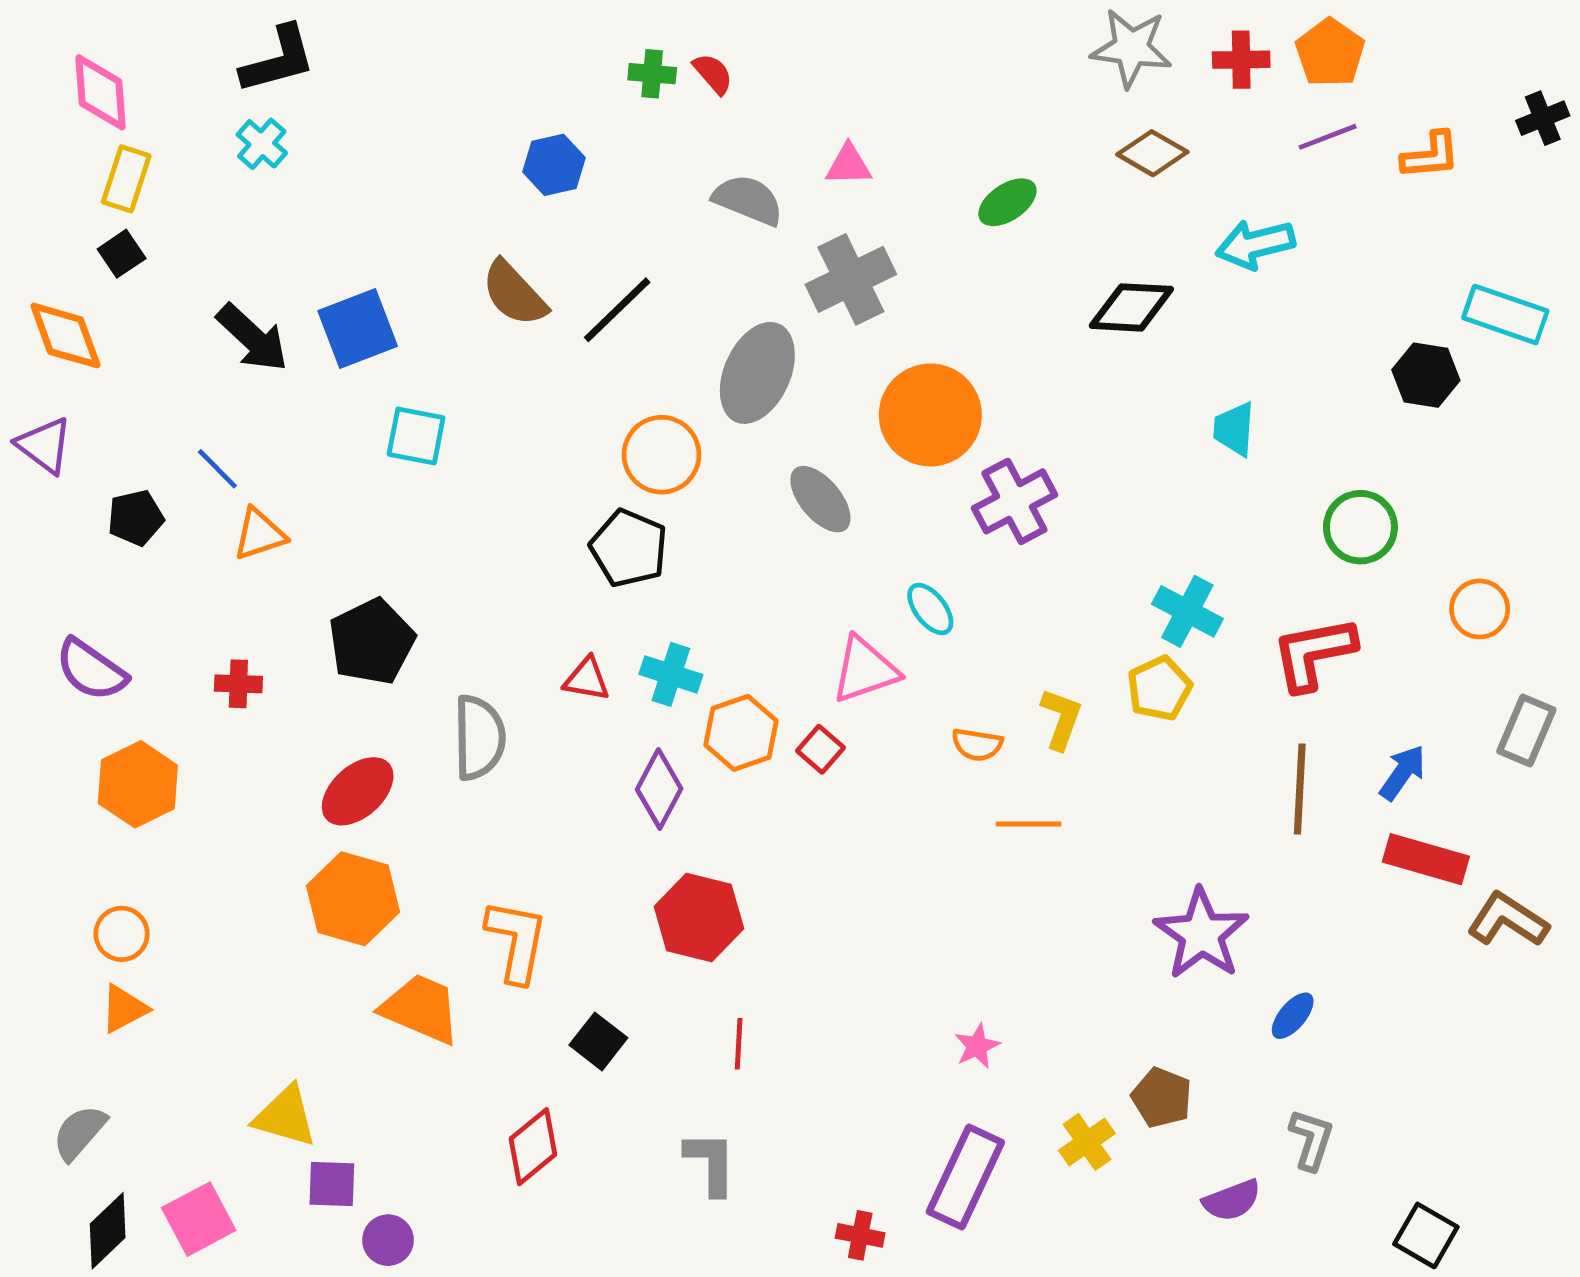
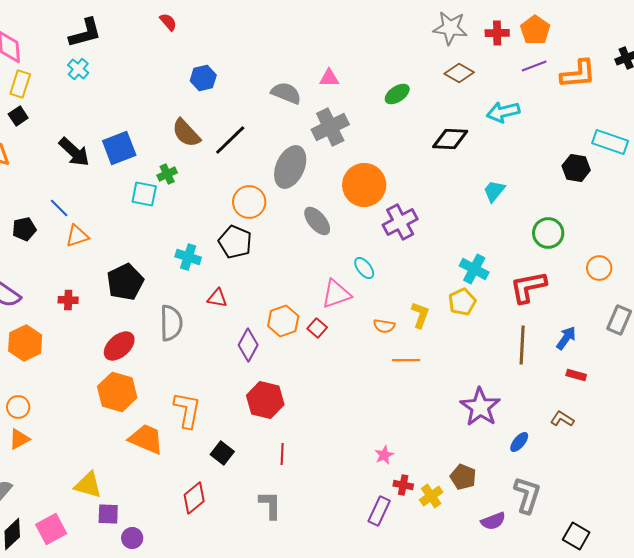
green cross: (652, 74) -> (167, 174), moved, turned -30
red semicircle: (713, 74) -> (168, 22), moved
orange L-shape: (1431, 156) -> (578, 74), size x1.4
cyan trapezoid: (1234, 429) -> (494, 191), turned 35
cyan cross: (671, 674) -> (188, 257), moved
red rectangle: (1426, 859) -> (576, 375), size x0.6
brown L-shape: (1508, 920) -> (562, 419), moved, size x0.7
gray L-shape: (1311, 1140) -> (527, 495), size x1.4
purple rectangle: (965, 1177) -> (379, 511), size x0.7
red cross: (860, 1235) -> (403, 485), moved

